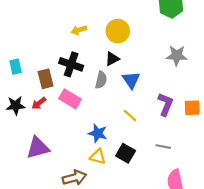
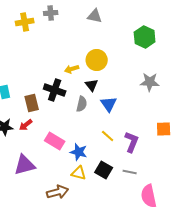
yellow arrow: (79, 30) -> (72, 69), moved
black triangle: (112, 59) -> (92, 85), turned -40
pink rectangle: (70, 99) -> (55, 141), moved
purple L-shape: (166, 104) -> (132, 142), moved
gray line: (163, 147) -> (130, 172), moved

